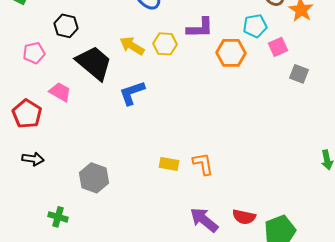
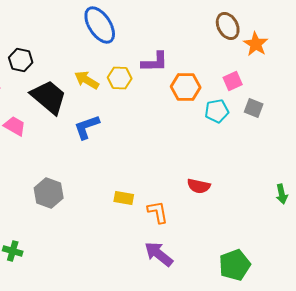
cyan pentagon: (255, 26) -> (217, 111), moved
orange L-shape: (203, 164) -> (158, 212), moved
gray hexagon: (94, 178) -> (49, 193), moved
red semicircle: (244, 217) -> (199, 186), moved

